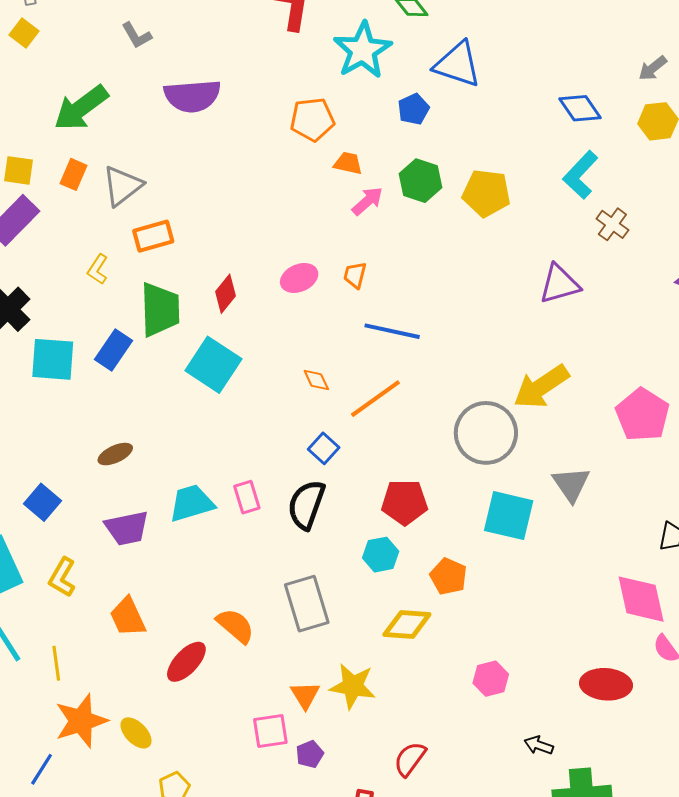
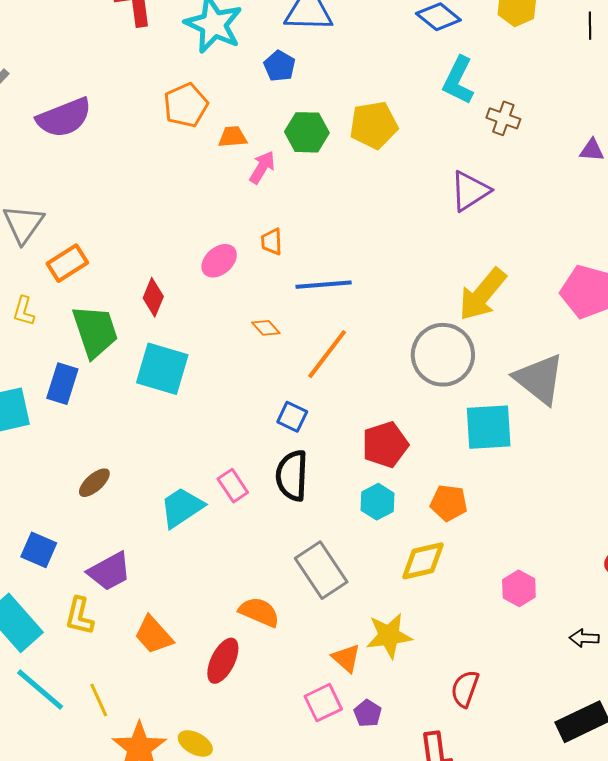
orange diamond: (316, 380) -> (266, 328), moved
gray triangle: (571, 484) -> (539, 379), size x1.4
purple trapezoid: (127, 528) -> (109, 571), moved

